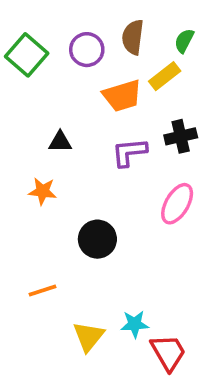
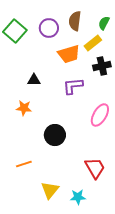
black cross: (181, 136) -> (102, 66), moved
cyan star: (135, 324) -> (78, 197), moved
red trapezoid: (168, 352) -> (95, 168), moved

